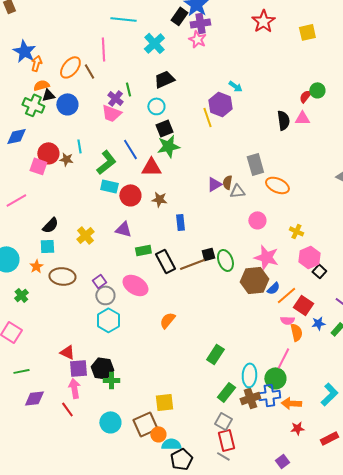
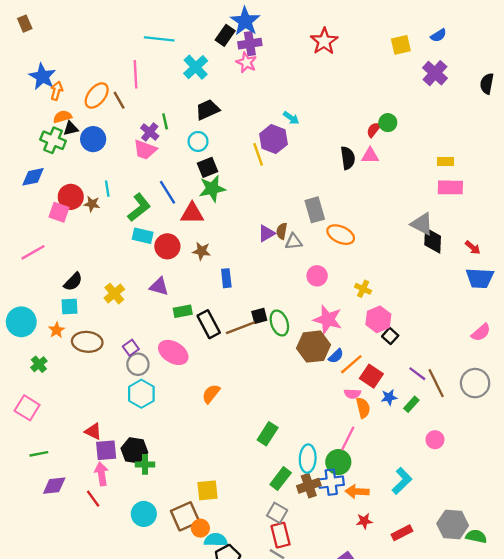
yellow square: (307, 32) -> (401, 45), moved

